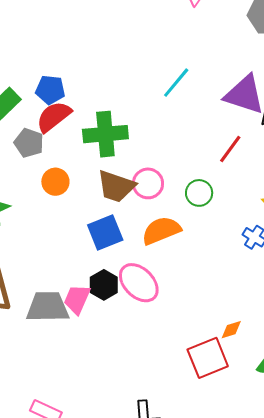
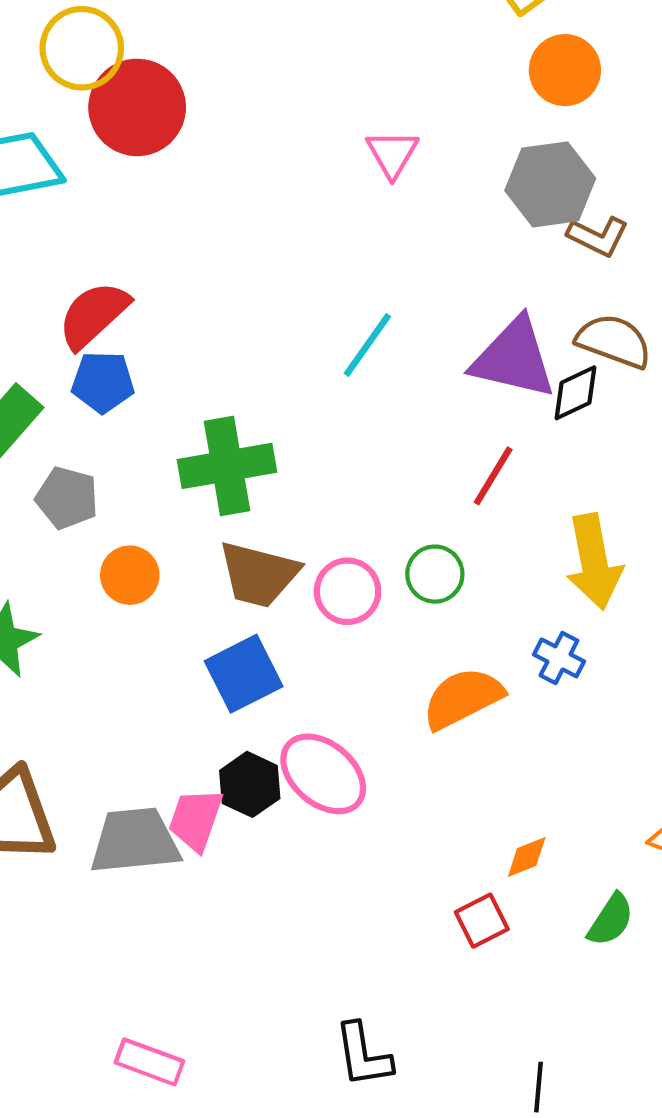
red semicircle: (54, 117) -> (93, 315), moved
pink circle: (148, 183) -> (348, 591), moved
orange semicircle: (161, 230) -> (463, 698), moved
red square: (208, 358) -> (482, 921), size x0.6

